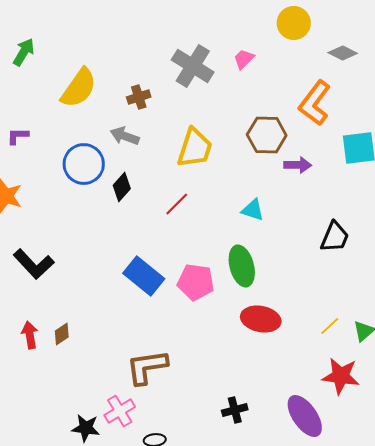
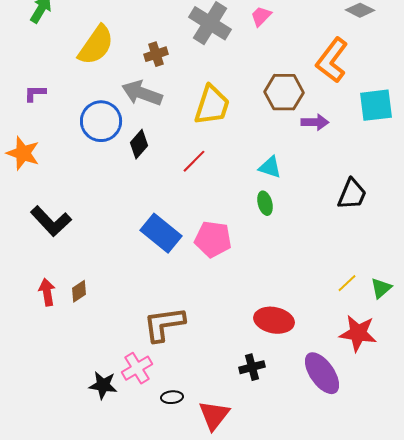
gray arrow: (125, 136) -> (142, 93), size x1.4
green ellipse: (242, 266) -> (265, 203), moved, size x0.6
red ellipse: (261, 319) -> (274, 320), moved

